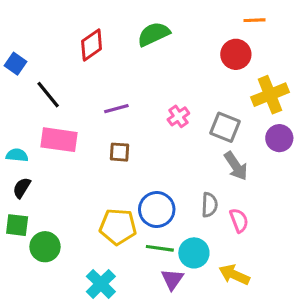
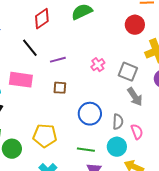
black line: (48, 95) -> (30, 48), moved
blue circle: (157, 209) -> (90, 114), moved
yellow pentagon: (118, 227) -> (45, 136), moved
cyan circle: (194, 253) -> (117, 147), moved

